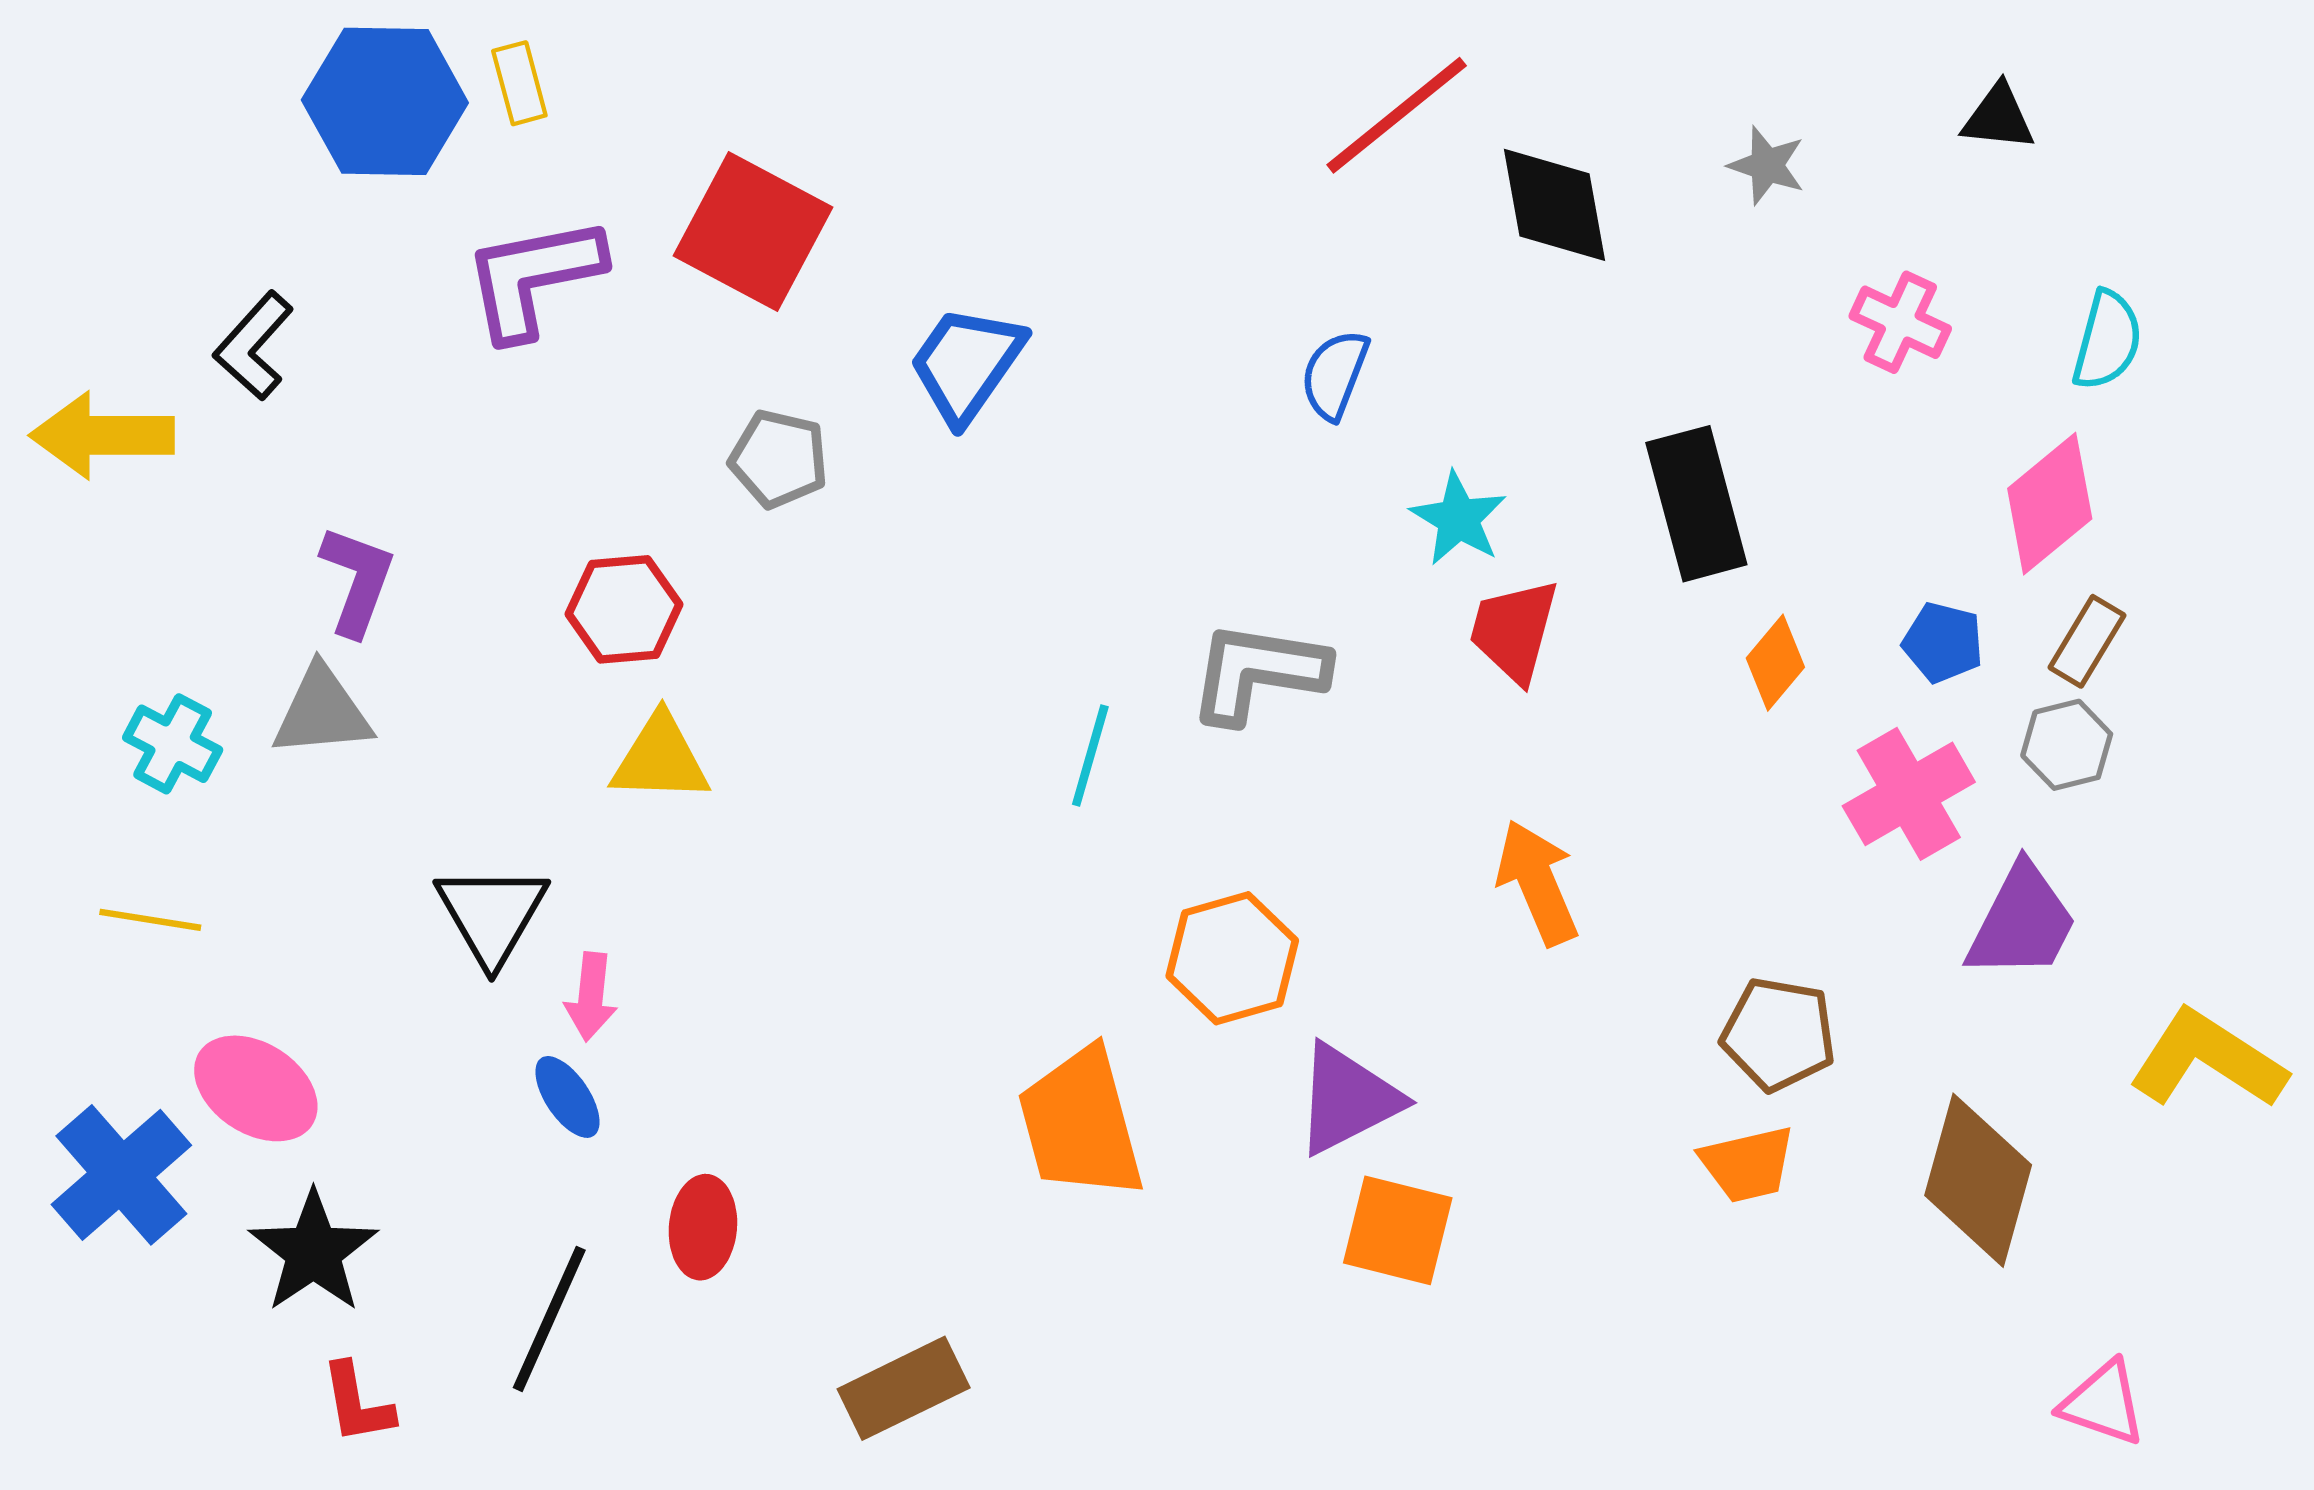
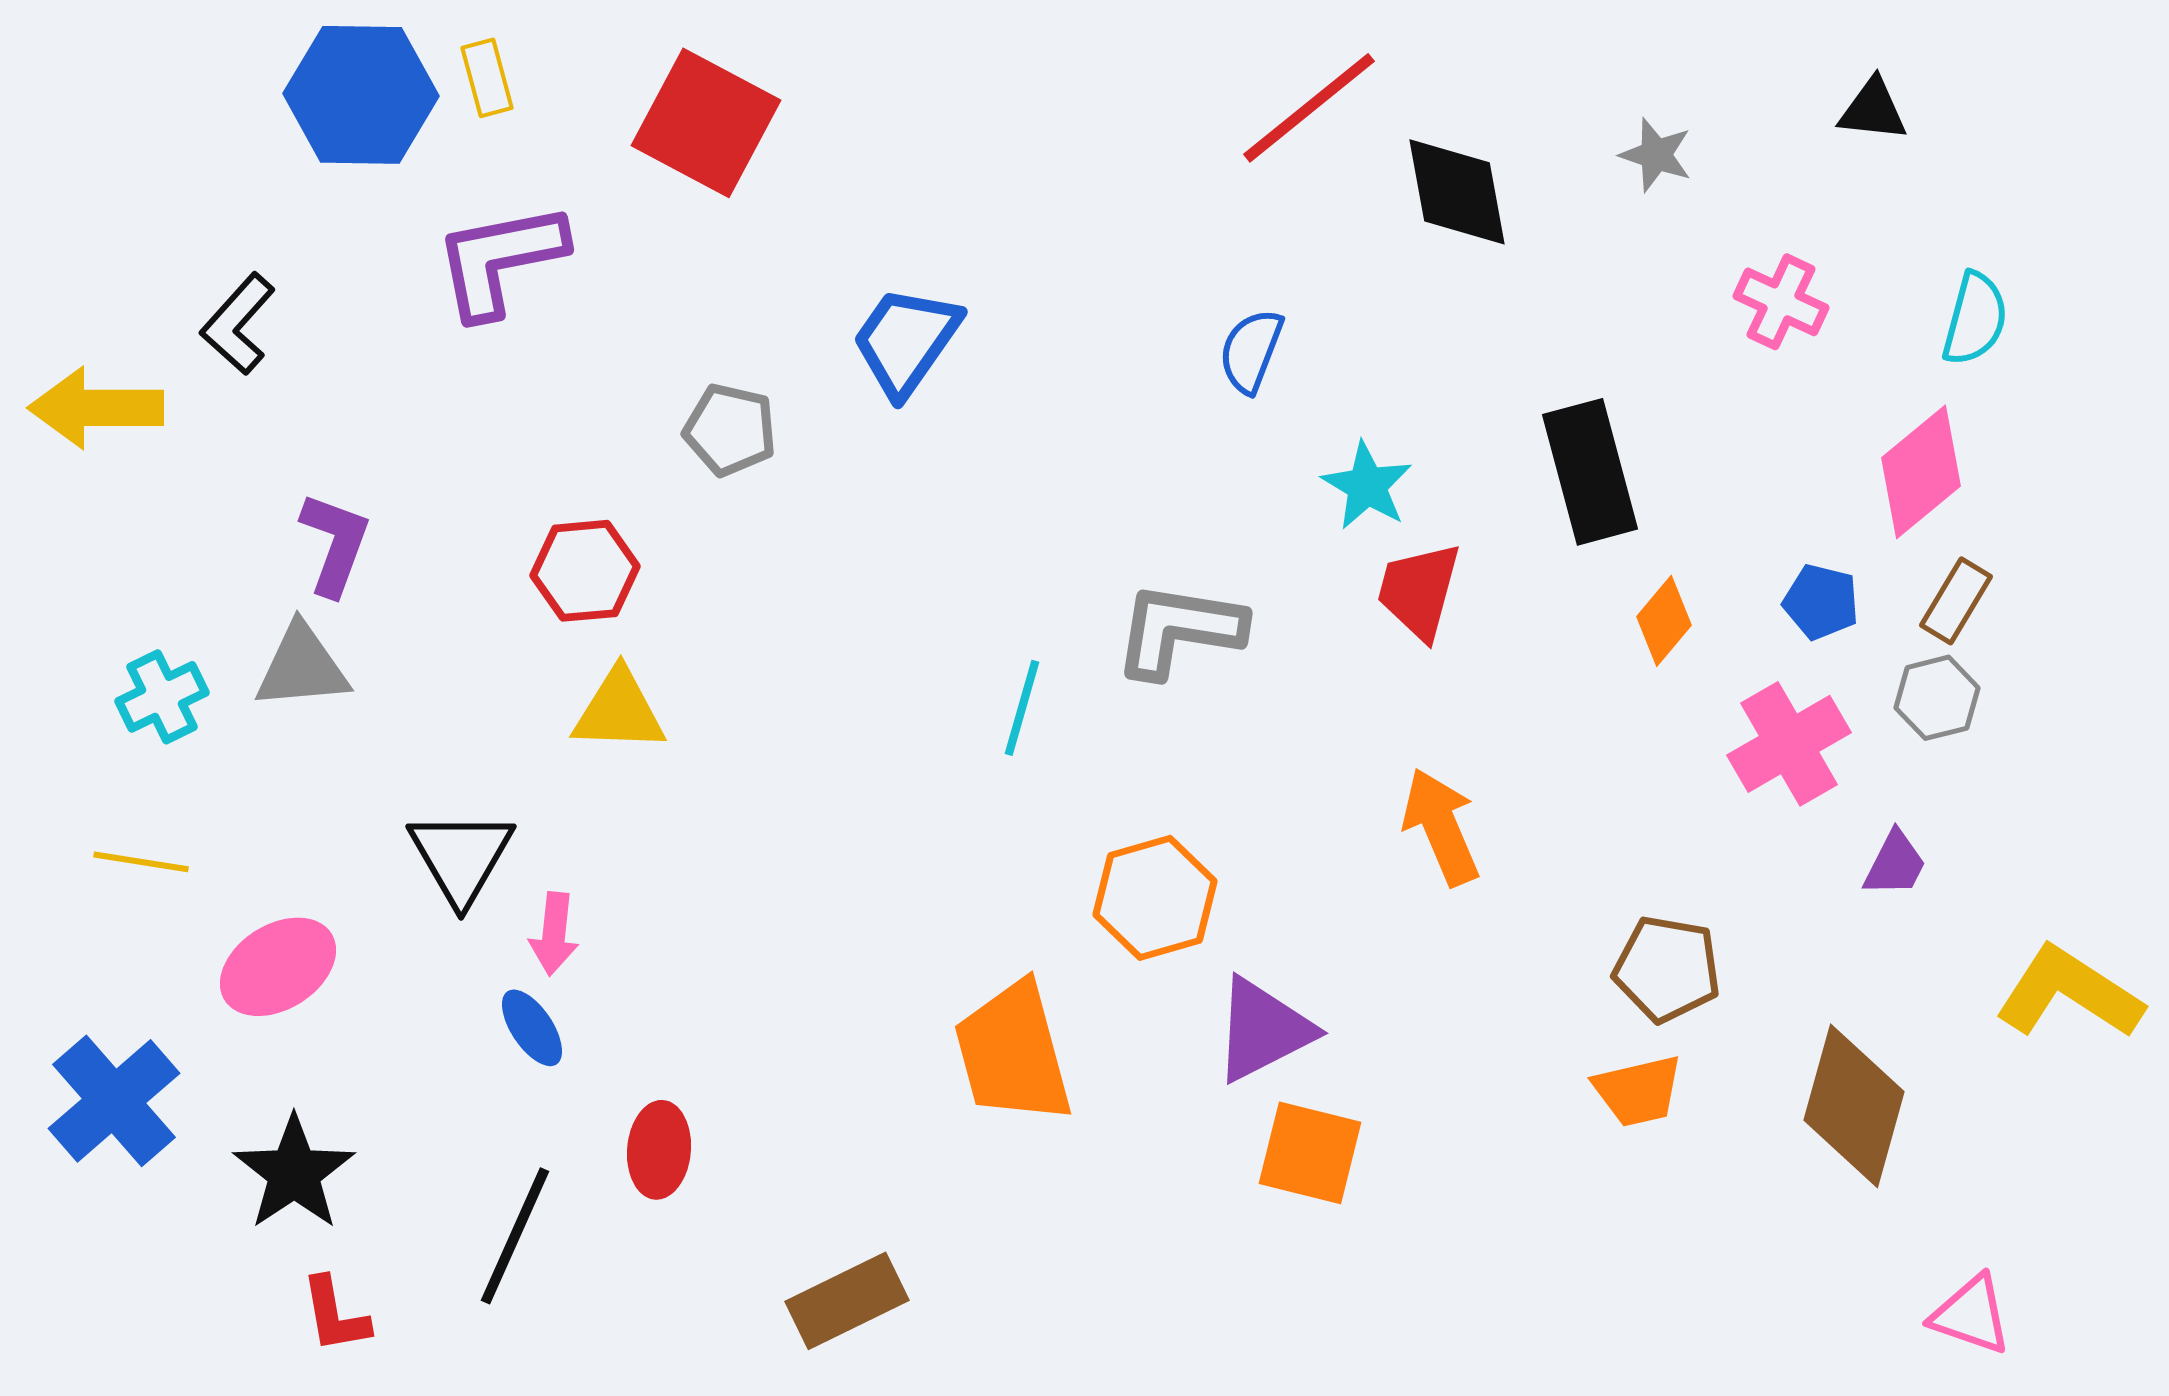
red square: (753, 232) -> (706, 123), moved
cyan cross: (173, 744) -> (162, 697), turned 36
purple trapezoid: (2022, 922) -> (1895, 864), size x0.6
pink ellipse: (256, 1088) -> (278, 967), moved, turned -65

